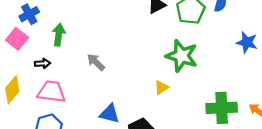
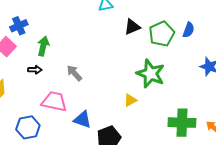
black arrow: (42, 63) -> (35, 70), moved
pink trapezoid: (51, 92) -> (54, 101), moved

